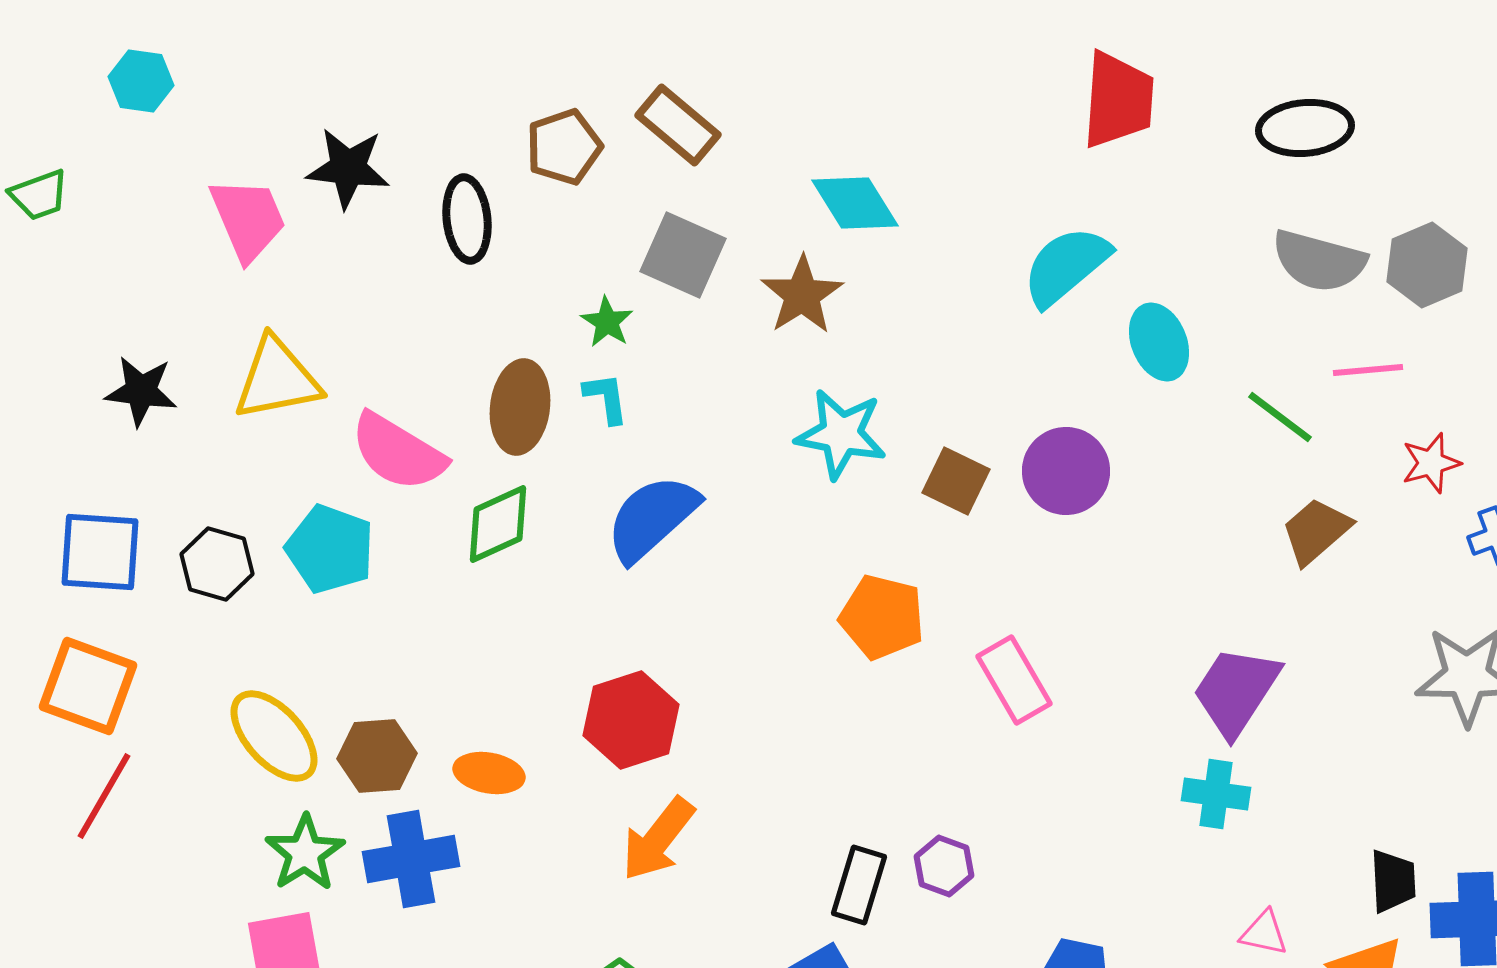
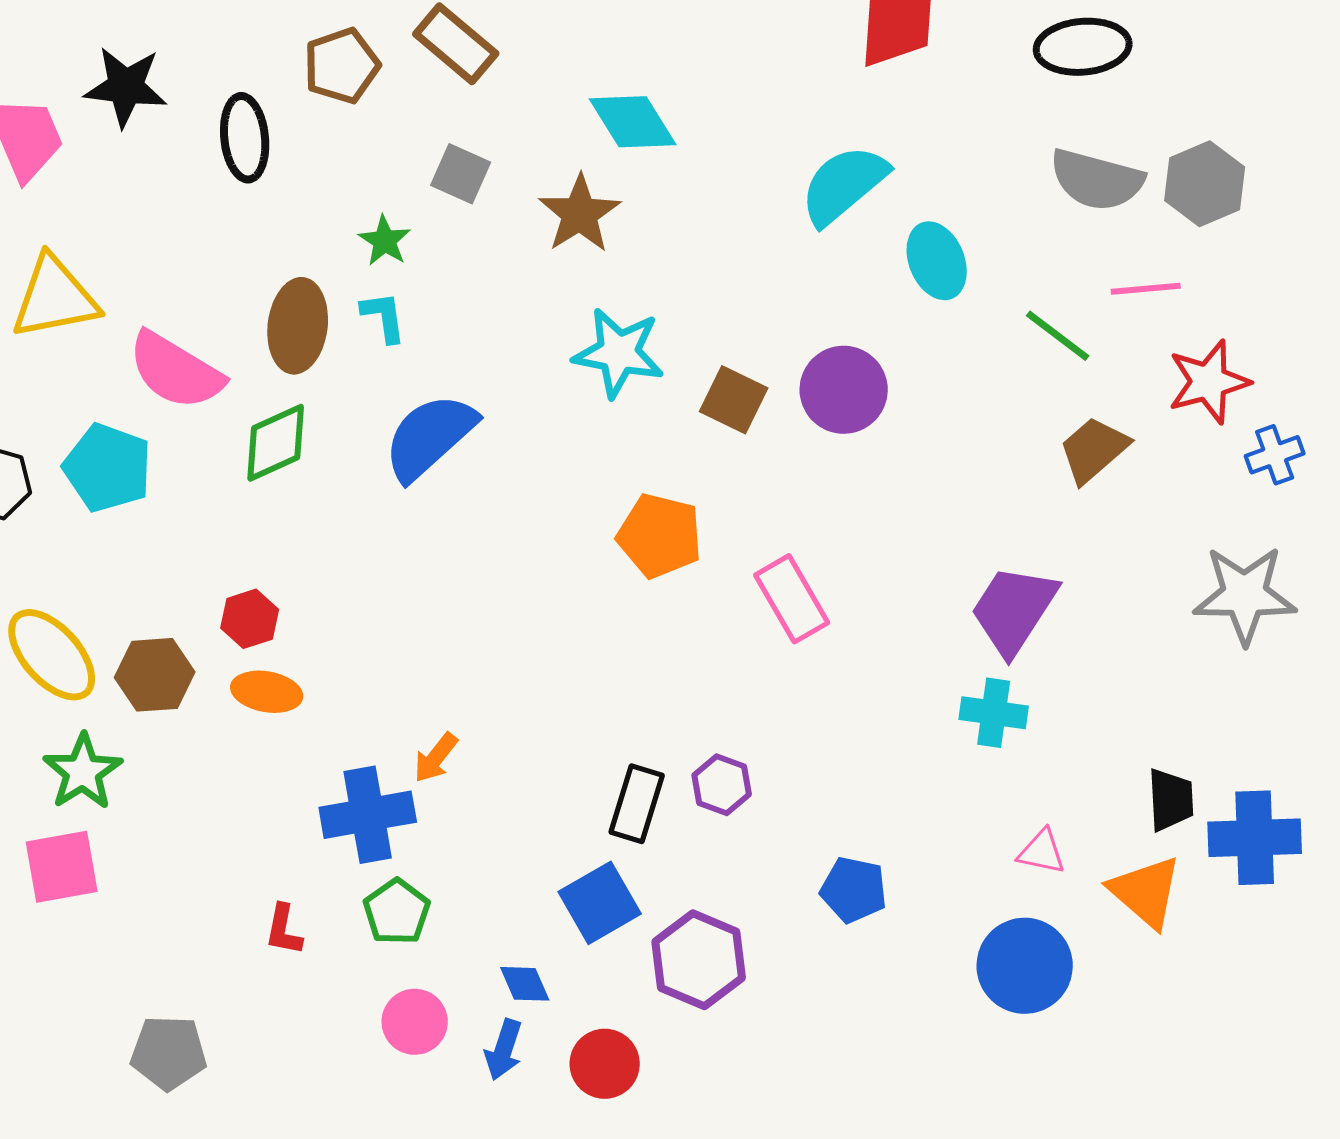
gray square: (683, 255) -> (461, 174), size x0.7
red star: (1431, 463) -> (1209, 382), size x1.4
red hexagon: (631, 720) -> (250, 619), moved, size x0.6
orange arrow: (658, 839) -> (436, 758), size x0.6
blue cross: (411, 859) -> (368, 815), moved

